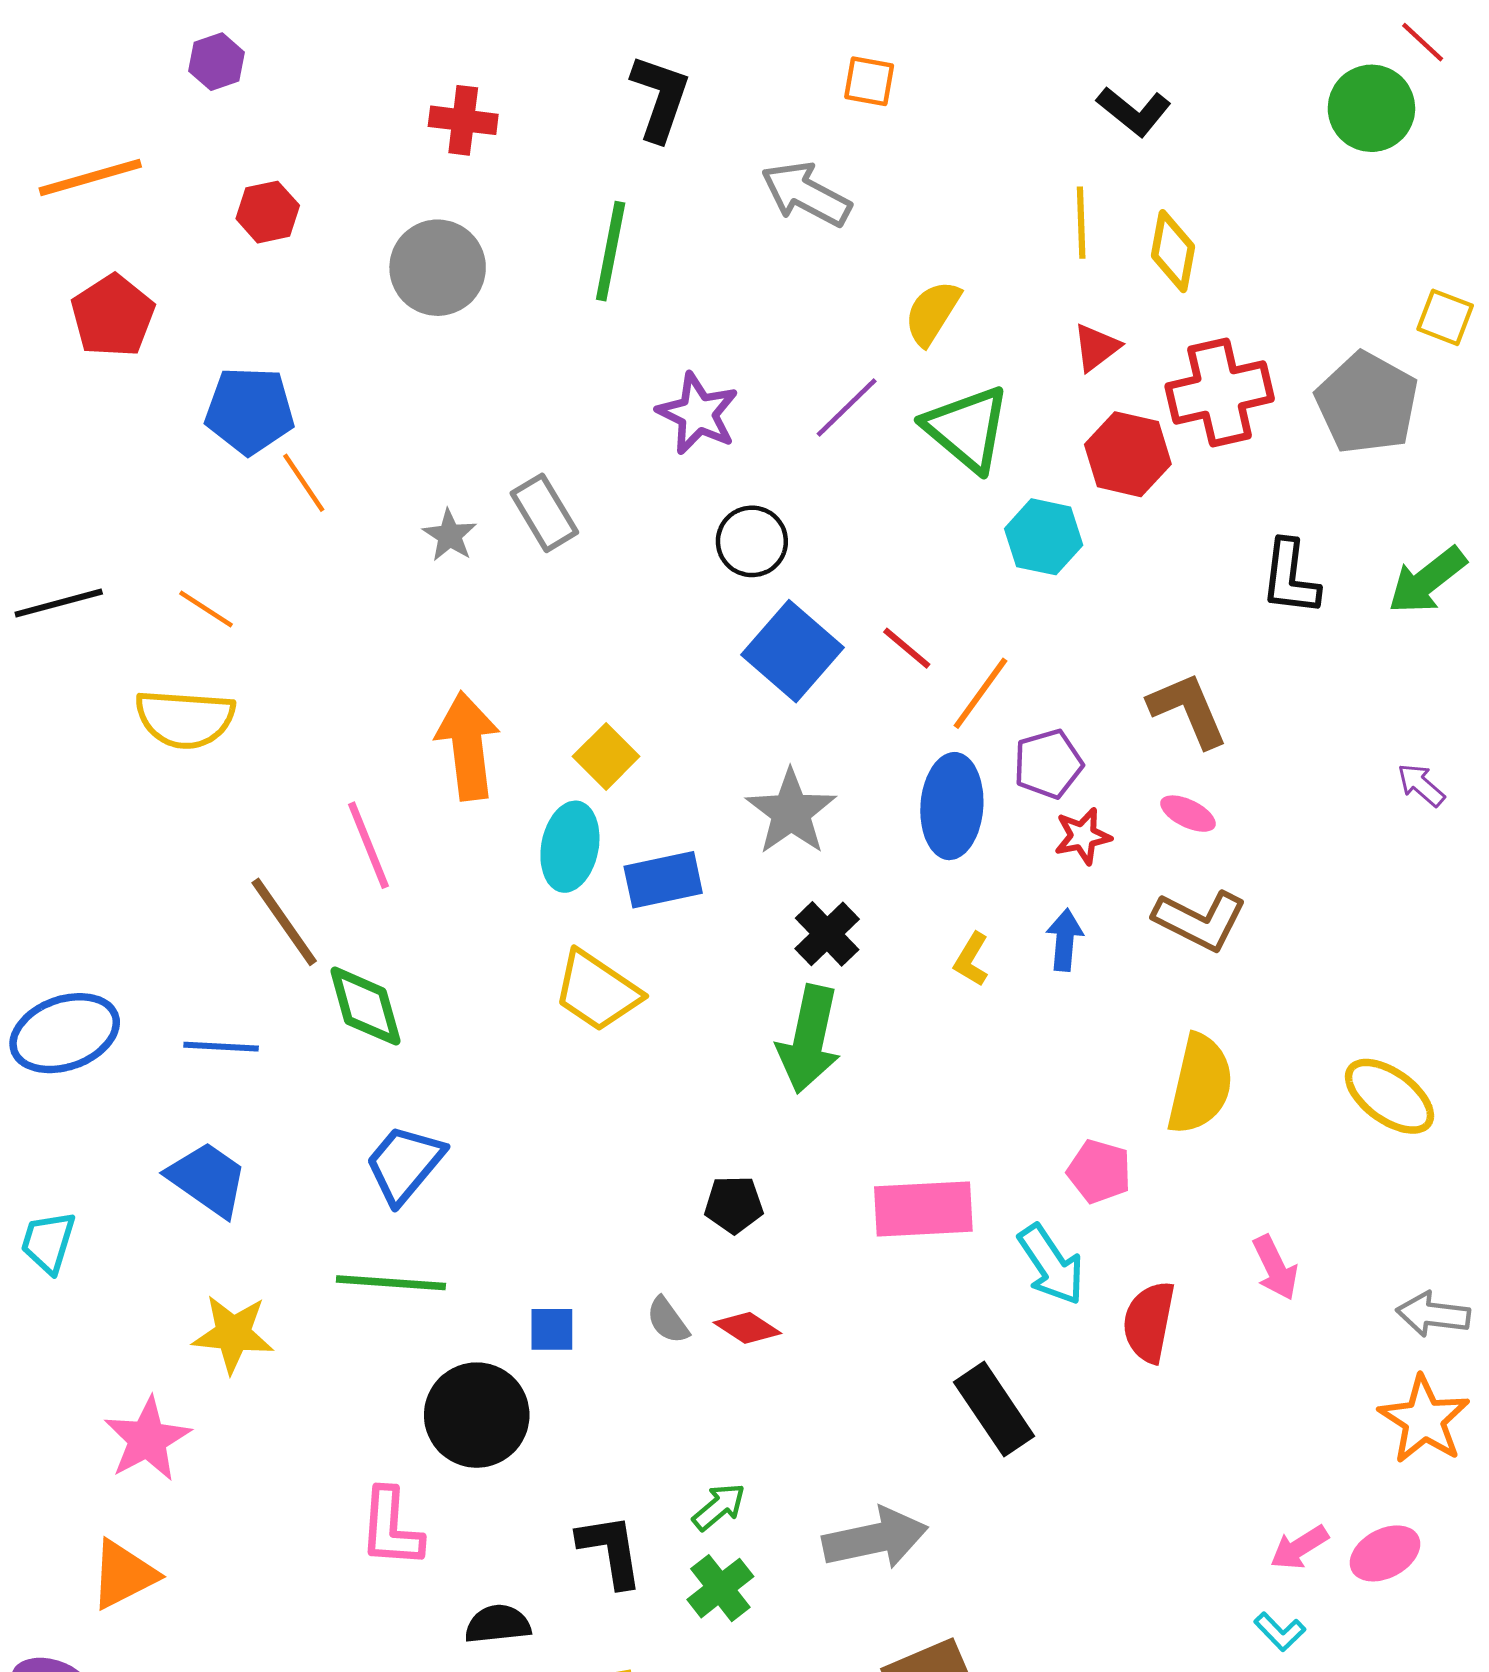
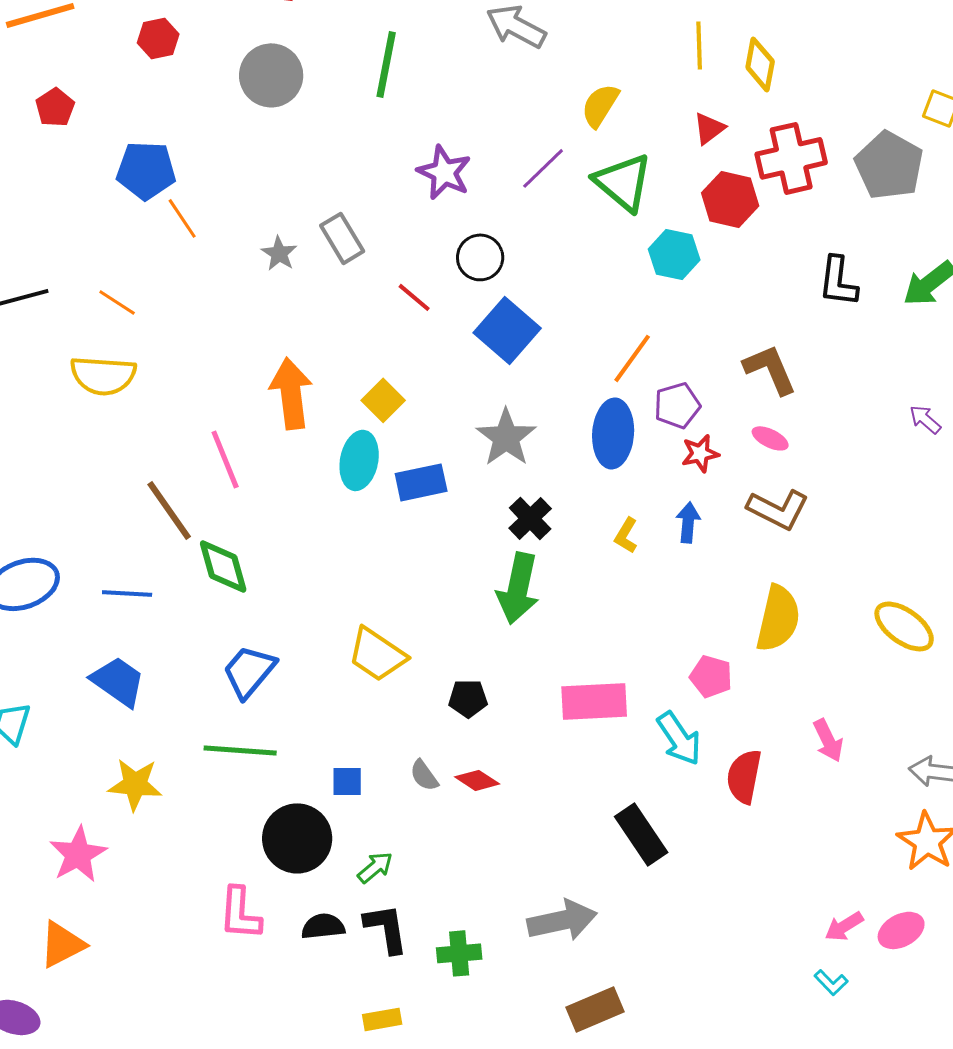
red pentagon: (113, 316) -> (55, 107), size x0.7
red line: (907, 648) -> (414, 297), moved
yellow trapezoid: (597, 991) -> (377, 654), moved
green arrow: (719, 1507) -> (375, 867), moved
green cross: (720, 1588) -> (459, 953), turned 33
black semicircle: (498, 1624) -> (323, 926), moved

